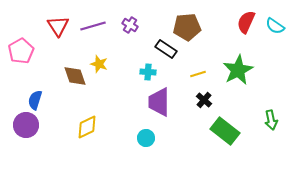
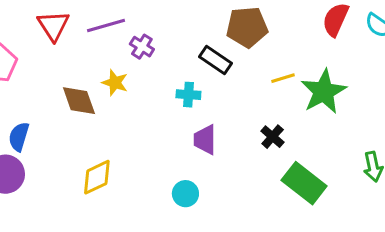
purple cross: (130, 25) -> (142, 47), moved
yellow line: (198, 74) -> (283, 78), moved
purple trapezoid: (159, 102) -> (205, 140), size x0.7

